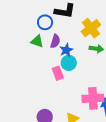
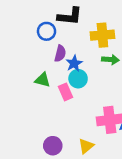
yellow cross: (91, 28) -> (102, 35), turned 36
green triangle: (37, 41) -> (43, 80), moved

